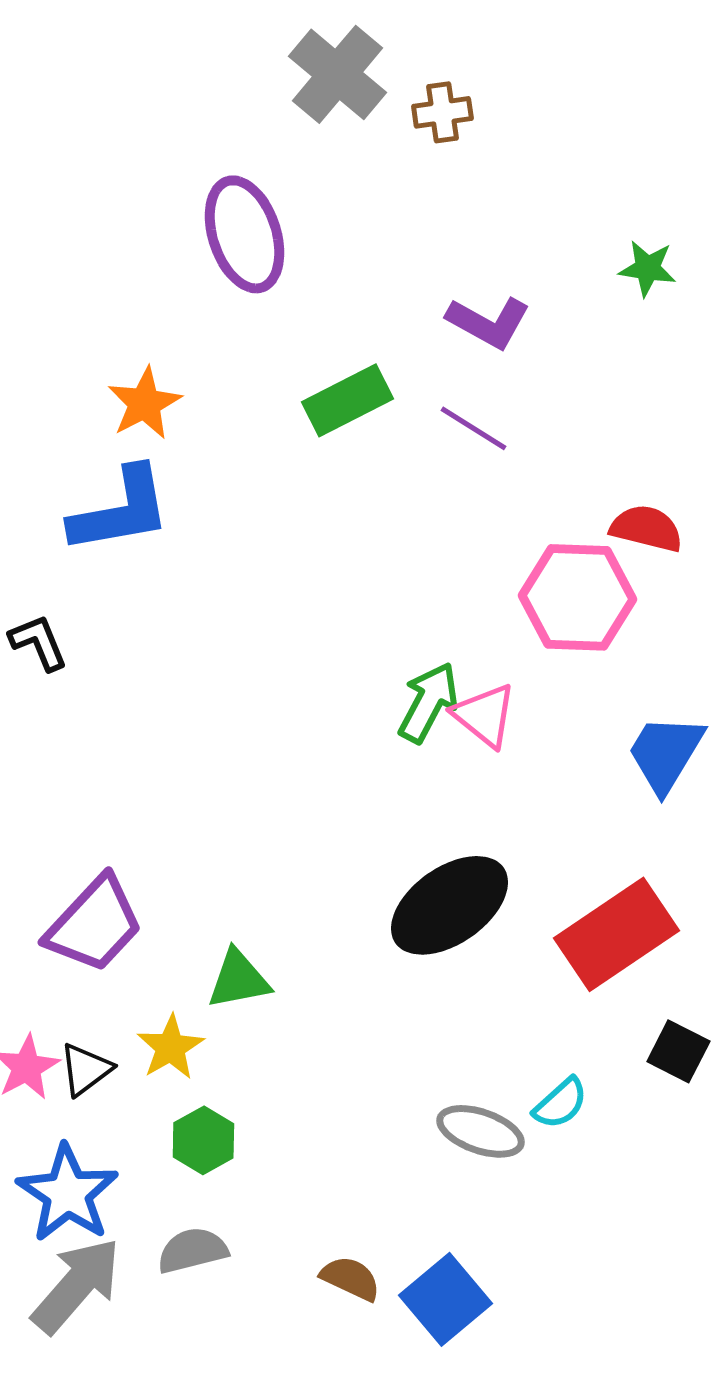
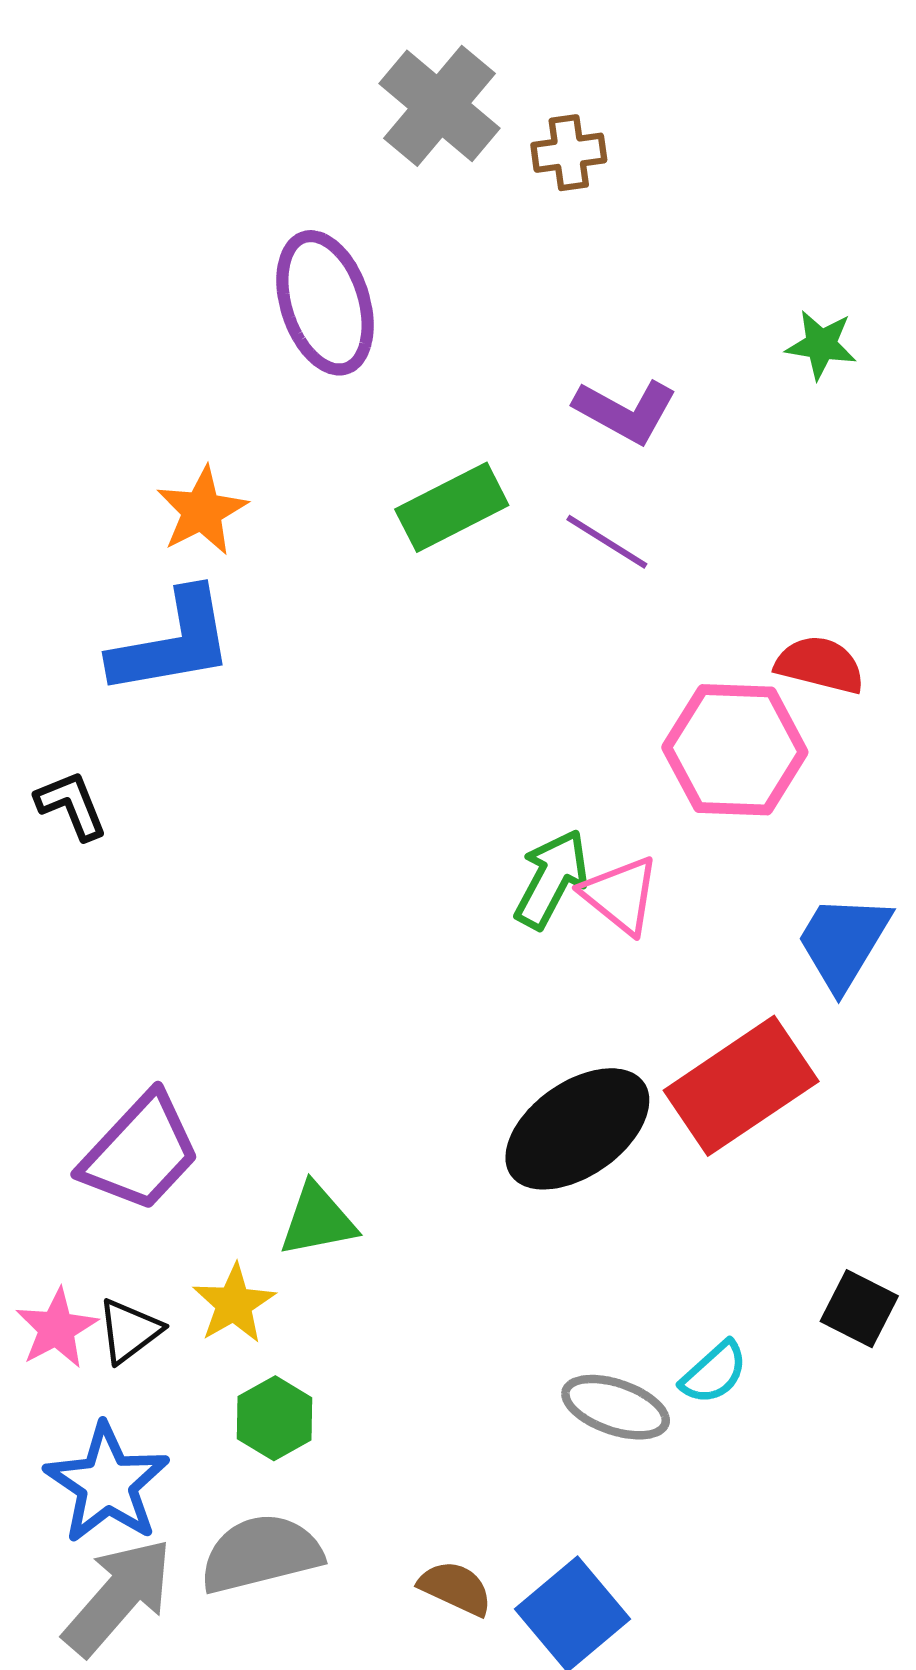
red rectangle: (616, 934) -> (741, 1086), moved
gray semicircle: (192, 1250) -> (261, 1554), size x1.4

